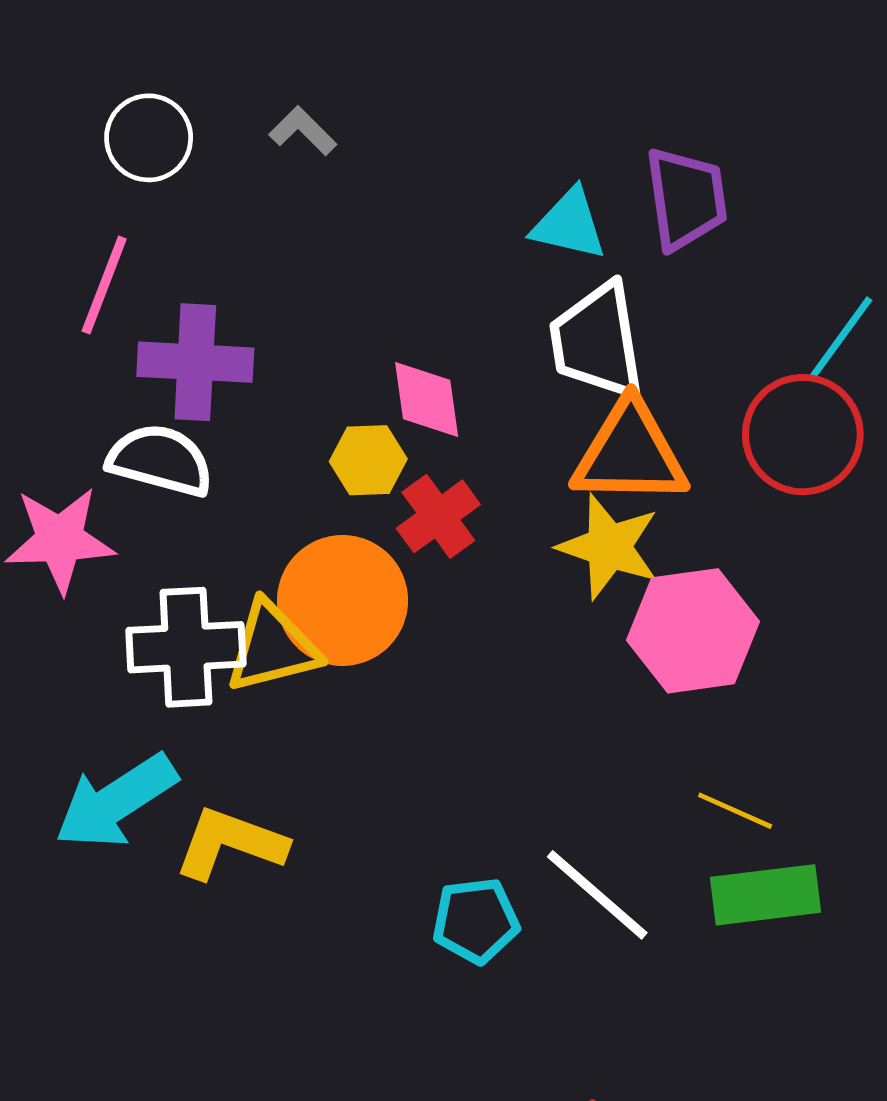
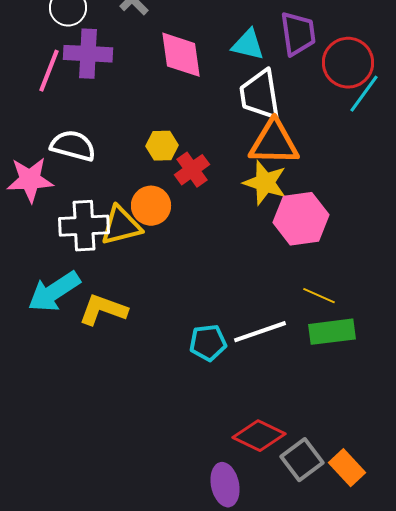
purple cross: (195, 362) -> (88, 54), moved
pink diamond: (427, 400) -> (181, 55), moved, size x1.4
red circle: (803, 435) -> (348, 63), moved
orange circle: (343, 600) -> (151, 206), size x0.7
white line: (597, 895) -> (260, 332), turned -60

